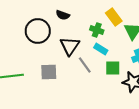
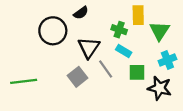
black semicircle: (63, 15) -> (81, 13), turned -56
yellow rectangle: (114, 17) -> (138, 15), turned 36
gray square: (49, 72) -> (78, 77), moved, turned -36

